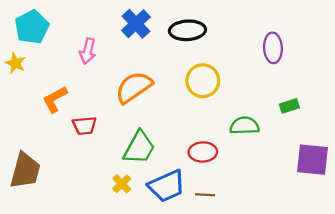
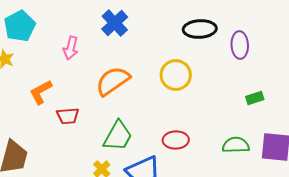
black ellipse: (187, 30) -> (200, 29), moved
green semicircle: (244, 126) -> (236, 145), moved

